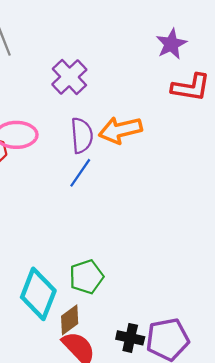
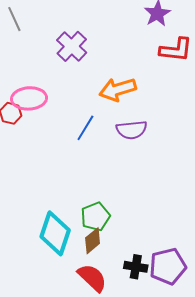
purple semicircle: (82, 135) -> (132, 130), moved, turned 92
brown diamond: (70, 320) -> (93, 241), moved

